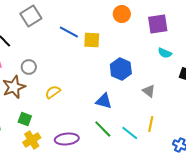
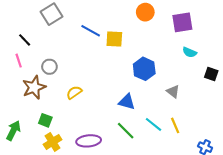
yellow line: (151, 124) -> (175, 125), turned -35
cyan line: (130, 133) -> (154, 124), moved

